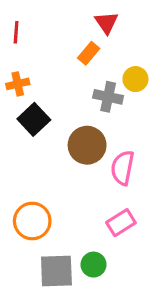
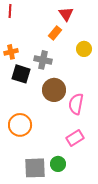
red line: (16, 32) -> (10, 11), moved
gray cross: (108, 97) -> (43, 60), moved
black square: (34, 119) -> (21, 74), turned -30
orange circle: (32, 221) -> (20, 125), moved

